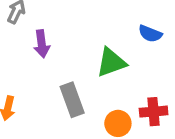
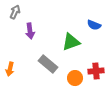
gray rectangle: (72, 100) -> (48, 64), turned -30

